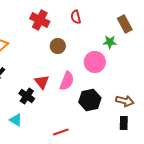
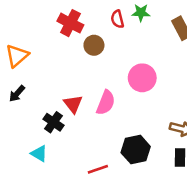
green star: (110, 42) -> (141, 13), moved
brown circle: (58, 46) -> (94, 45), moved
black hexagon: (90, 100) -> (136, 150), moved

